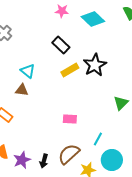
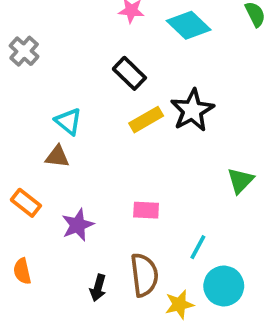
brown semicircle: (69, 154) -> (144, 275), turned 125
purple star: (22, 160) -> (78, 225), moved

